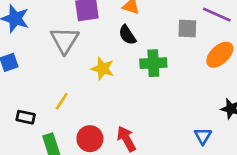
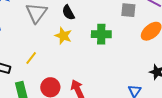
black semicircle: (127, 35) -> (68, 13), moved

